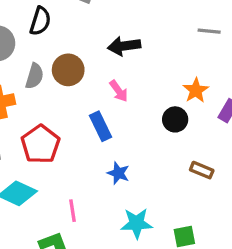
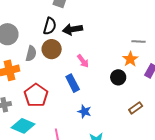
black semicircle: (40, 21) -> (50, 26), moved
gray line: (209, 31) -> (139, 41), moved
black arrow: (124, 46) -> (73, 29), moved
brown rectangle: (202, 170) -> (136, 108), turned -56

